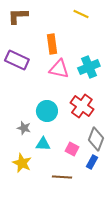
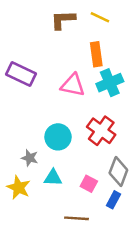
brown L-shape: (18, 16) -> (63, 20), moved
orange rectangle: (52, 44) -> (96, 54), moved
yellow star: (22, 163) -> (19, 188), moved

